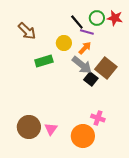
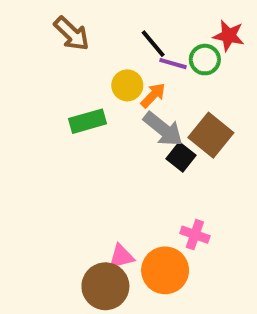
green circle: (97, 18) -> (205, 60), moved
brown arrow: (27, 31) -> (72, 34), moved
orange arrow: (85, 48) -> (153, 95), moved
brown circle: (29, 127) -> (105, 286), moved
pink triangle: (51, 129) -> (121, 256), moved, turned 40

